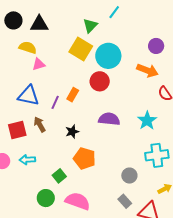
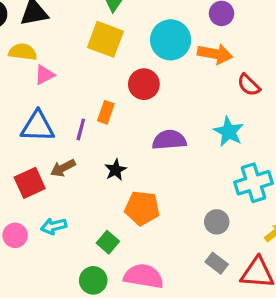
cyan circle: (108, 56) -> (171, 40), moved
brown arrow: (40, 124) -> (63, 168), turned -77

